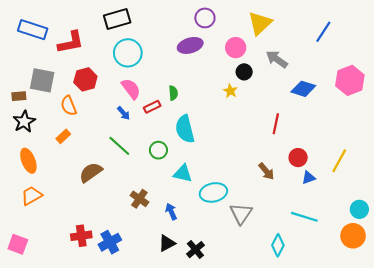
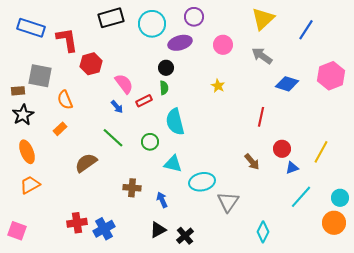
yellow triangle: (260, 23) -> (263, 19), moved
red L-shape: (71, 42) -> (67, 40), turned -88
cyan circle: (128, 53) -> (152, 24), moved
black circle: (244, 72) -> (166, 68), moved
red hexagon: (85, 79) -> (91, 64), moved
brown cross: (139, 199) -> (132, 188), turned -30
cyan line: (304, 217) -> (301, 197), moved, turned -65

